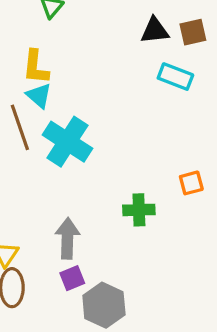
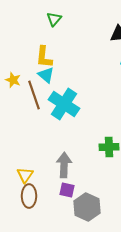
purple square: (72, 278) -> (67, 190), turned 35

